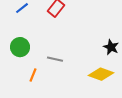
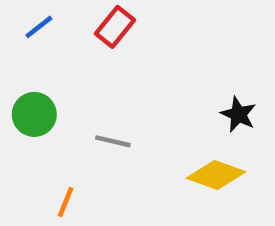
orange line: (33, 75) -> (66, 202), moved

